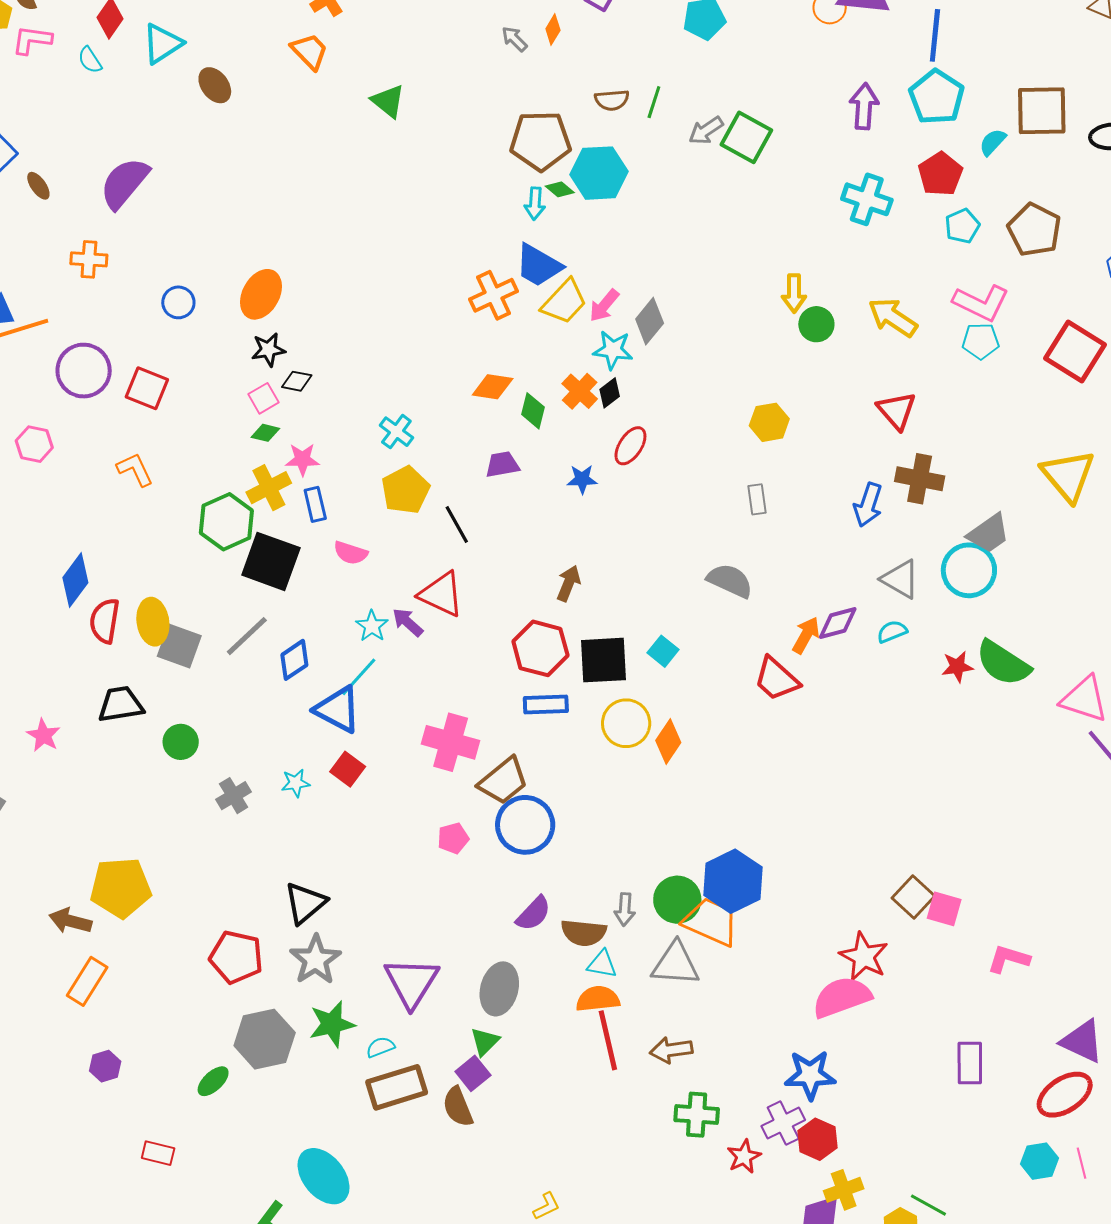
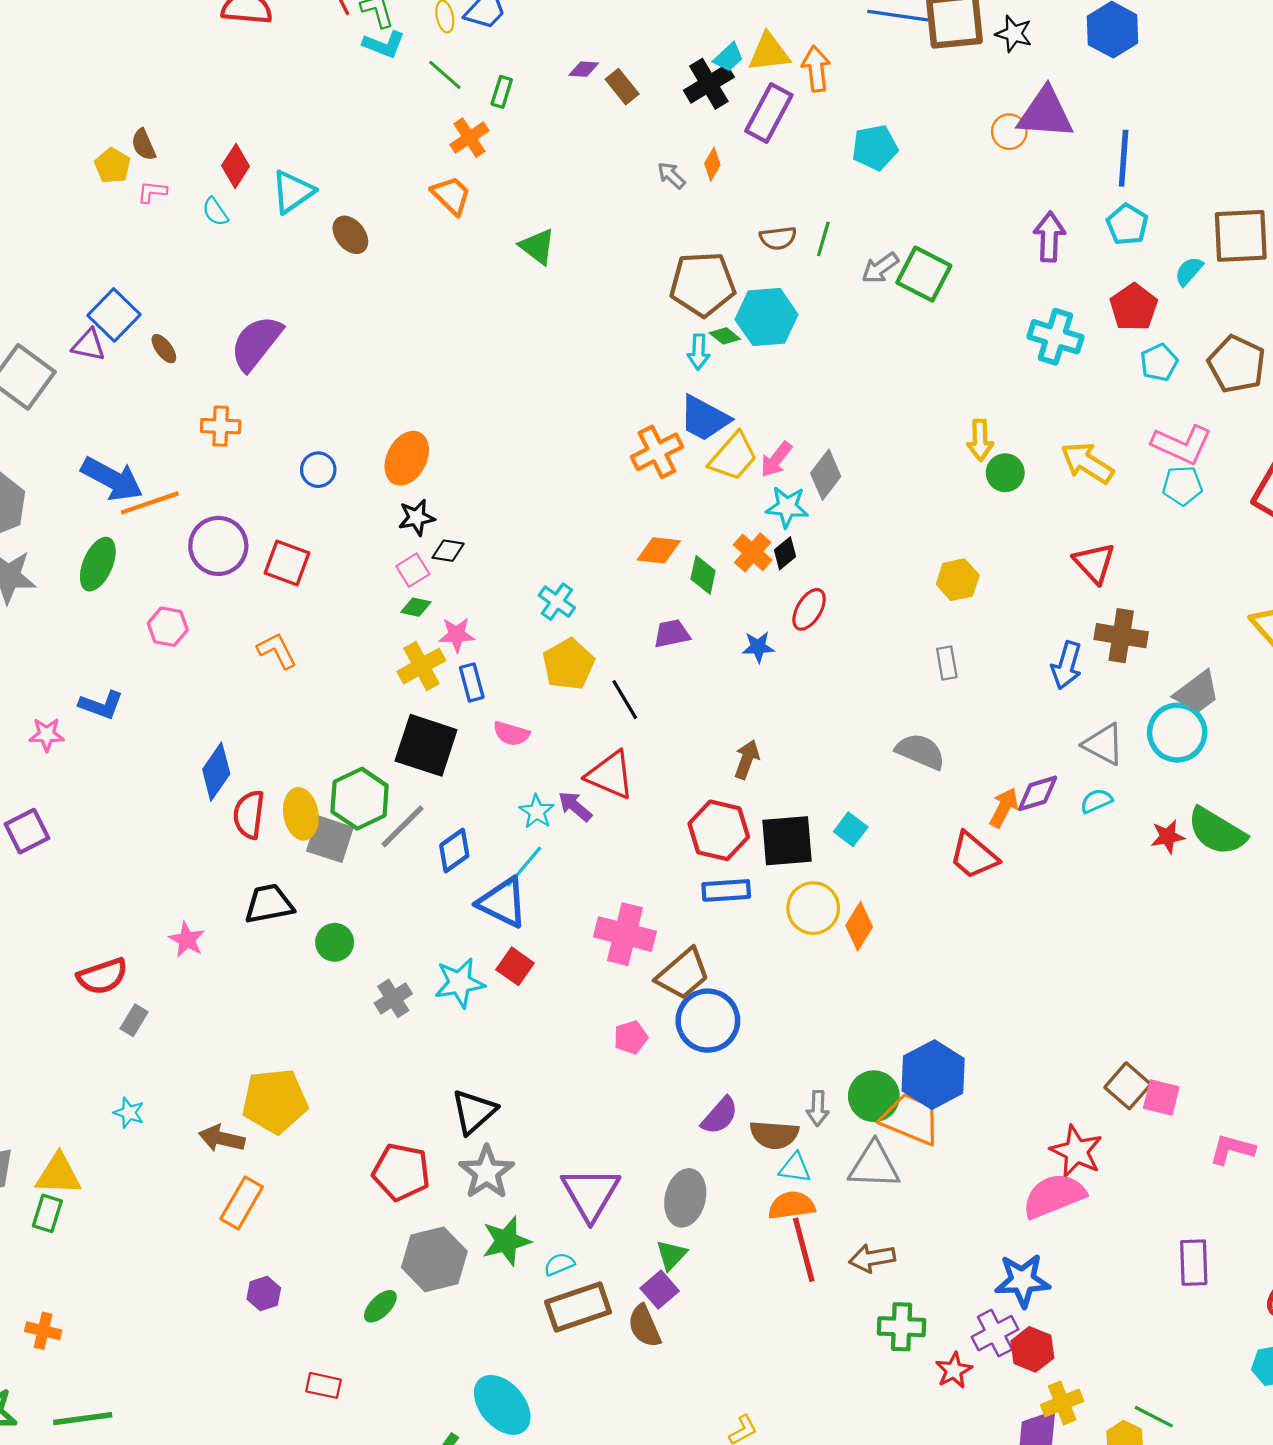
pink L-shape: (32, 40) -> (152, 192), size x0.7
cyan pentagon: (937, 97) -> (1127, 224), size x0.7
green hexagon: (226, 522) -> (360, 799), moved
cyan star: (296, 783) -> (460, 983), size x1.6

